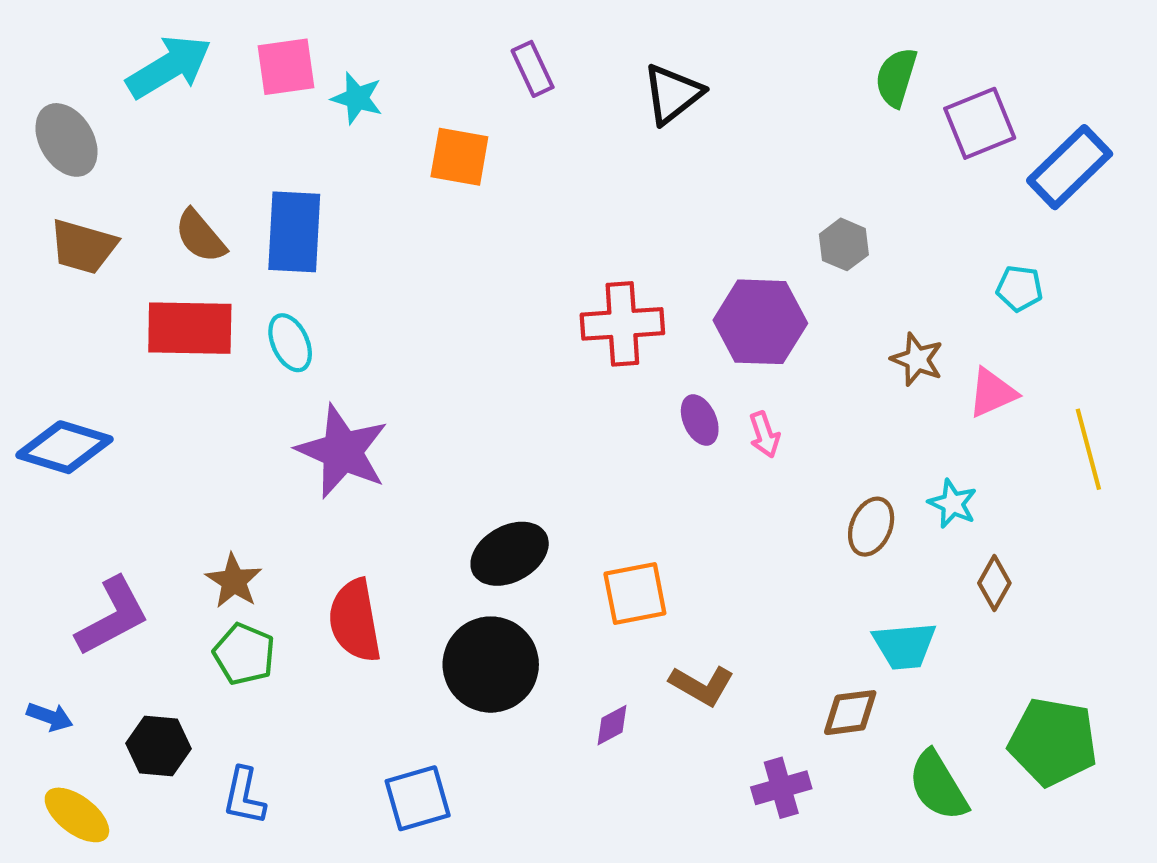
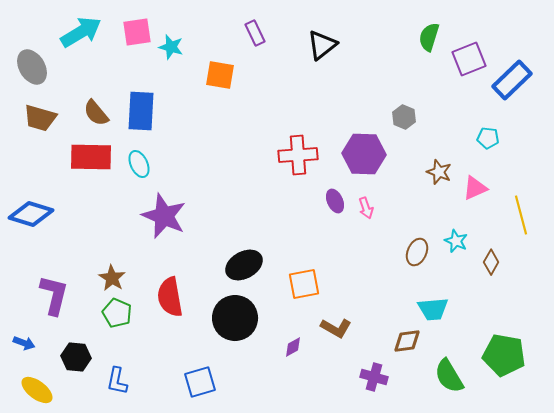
brown diamond: (994, 583) -> (491, 262), moved
purple L-shape: (112, 616) -> (54, 295), turned -48
purple cross: (781, 788) -> (374, 377), turned 32

